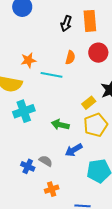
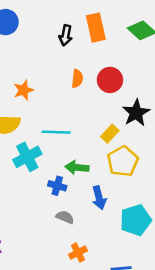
red circle: (98, 53) -> (110, 80), moved
cyan line: (51, 75) -> (56, 132), moved
blue arrow: (74, 150) -> (99, 198), turned -66
blue cross: (28, 166) -> (57, 186), moved

